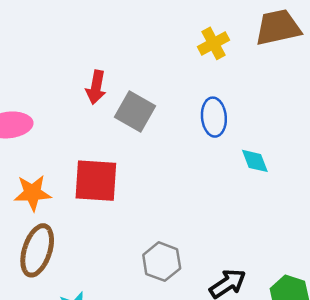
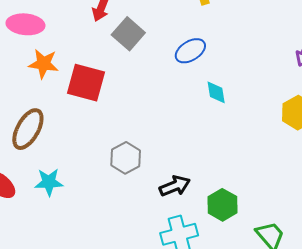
blue ellipse: (214, 117) -> (190, 51), turned 52
orange star: (32, 193) -> (43, 64), moved

